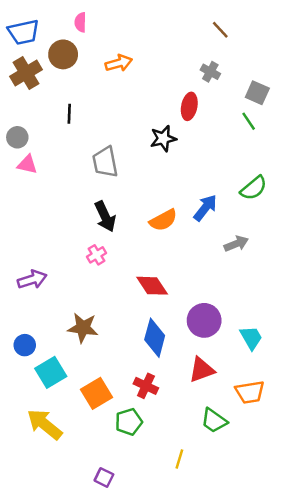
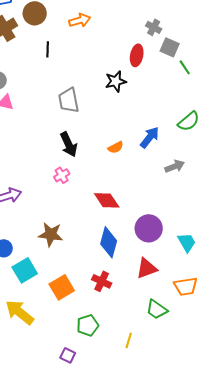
gray square: (257, 93) -> (170, 47), moved
black line: (69, 114) -> (48, 49), moved
orange semicircle: (163, 220) -> (116, 147), size x0.7
green pentagon: (129, 422) -> (88, 325), moved

